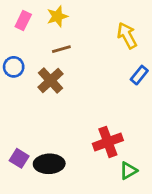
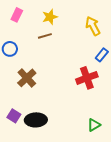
yellow star: (57, 16) -> (50, 17), moved
brown cross: (51, 81) -> (27, 78), moved
red cross: (108, 142) -> (87, 78), moved

